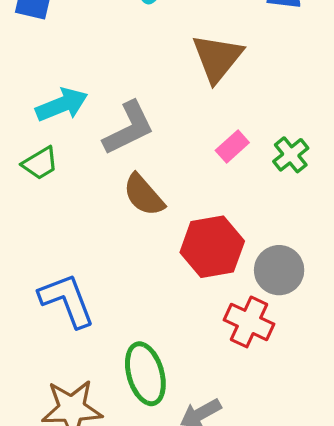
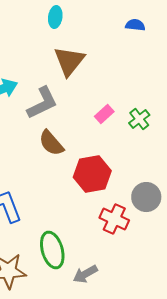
brown triangle: (217, 58) -> (69, 61), moved
gray circle: (279, 270) -> (146, 197), moved

